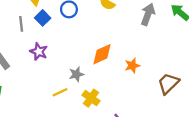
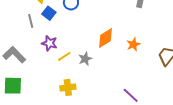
yellow line: (60, 92) -> (64, 56), moved
yellow cross: (91, 98) -> (68, 87), moved, turned -35

